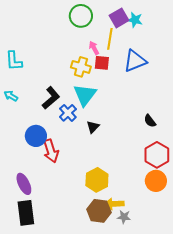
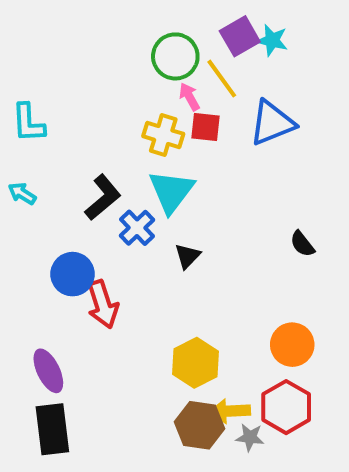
green circle: (81, 16) -> (175, 56), moved
yellow line: (110, 39) -> (222, 79), turned -45
red hexagon: (157, 155) -> (286, 407), moved
orange circle: (156, 181) -> (292, 345), moved

